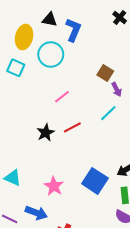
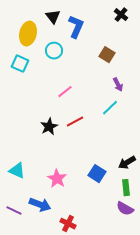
black triangle: (50, 20) -> (53, 17), turned 42
cyan circle: (51, 54) -> (54, 51), size x0.7
brown square: (105, 73) -> (107, 55), moved
blue square: (95, 181) -> (97, 174), size x0.7

